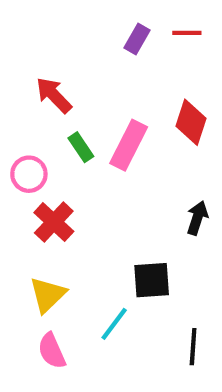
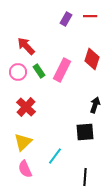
pink circle: (29, 174) -> (18, 72), moved
black square: (152, 280) -> (85, 132), moved
black line: (193, 347) -> (85, 177), moved

